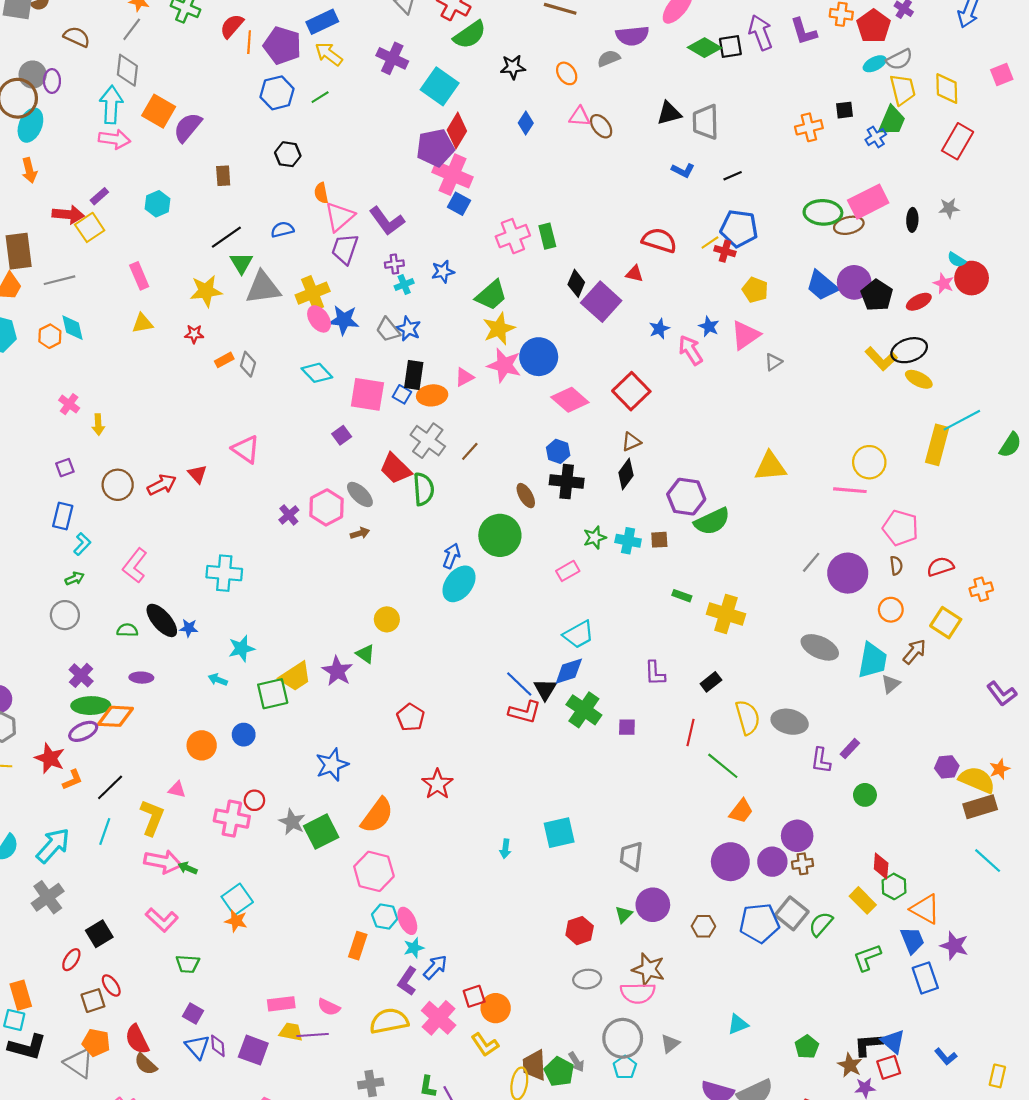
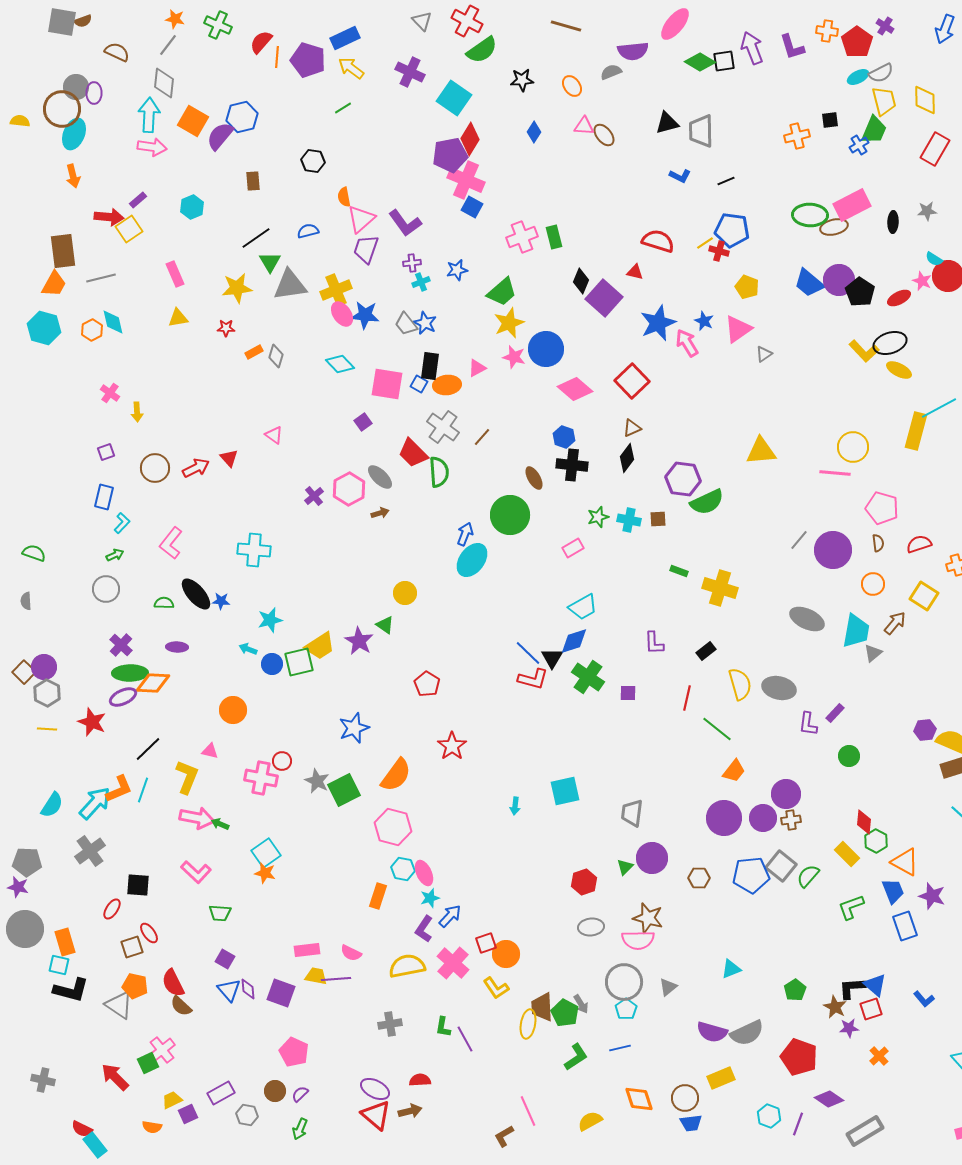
blue hexagon: (277, 93) -> (242, 117), moved
blue star: (659, 329) -> (658, 323), size x1.8
pink star: (504, 365) -> (514, 357), size x0.7
pink triangle: (246, 449) -> (274, 435), size x0.7
blue circle: (244, 735) -> (272, 664), moved
orange L-shape: (72, 780) -> (119, 789), moved, size x1.4
black square: (99, 934) -> (138, 885), turned 35

